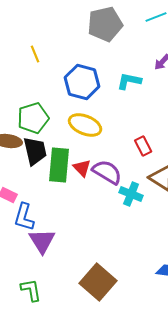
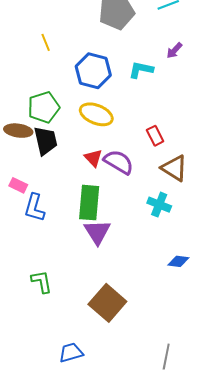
green rectangle: (59, 165) -> (89, 203), moved
cyan cross: (131, 194) -> (159, 205), moved
purple triangle: (42, 241) -> (97, 232), moved
brown square: (98, 282) -> (107, 303), moved

